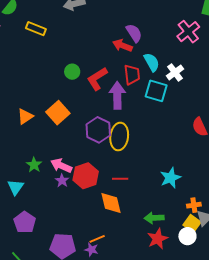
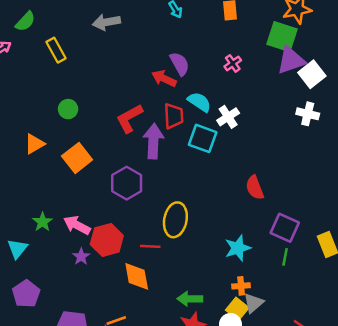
yellow rectangle: (36, 29) -> (56, 50), turned 36
pink cross: (188, 32) -> (233, 63), moved, size x0.6
cyan semicircle: (152, 62) -> (199, 102), turned -30
green circle: (72, 72) -> (68, 109), moved
orange triangle: (25, 116) -> (34, 144), moved
yellow ellipse: (119, 137) -> (175, 220), moved
cyan star: (170, 178) -> (238, 248), moved
purple star: (62, 181) -> (81, 257), moved

